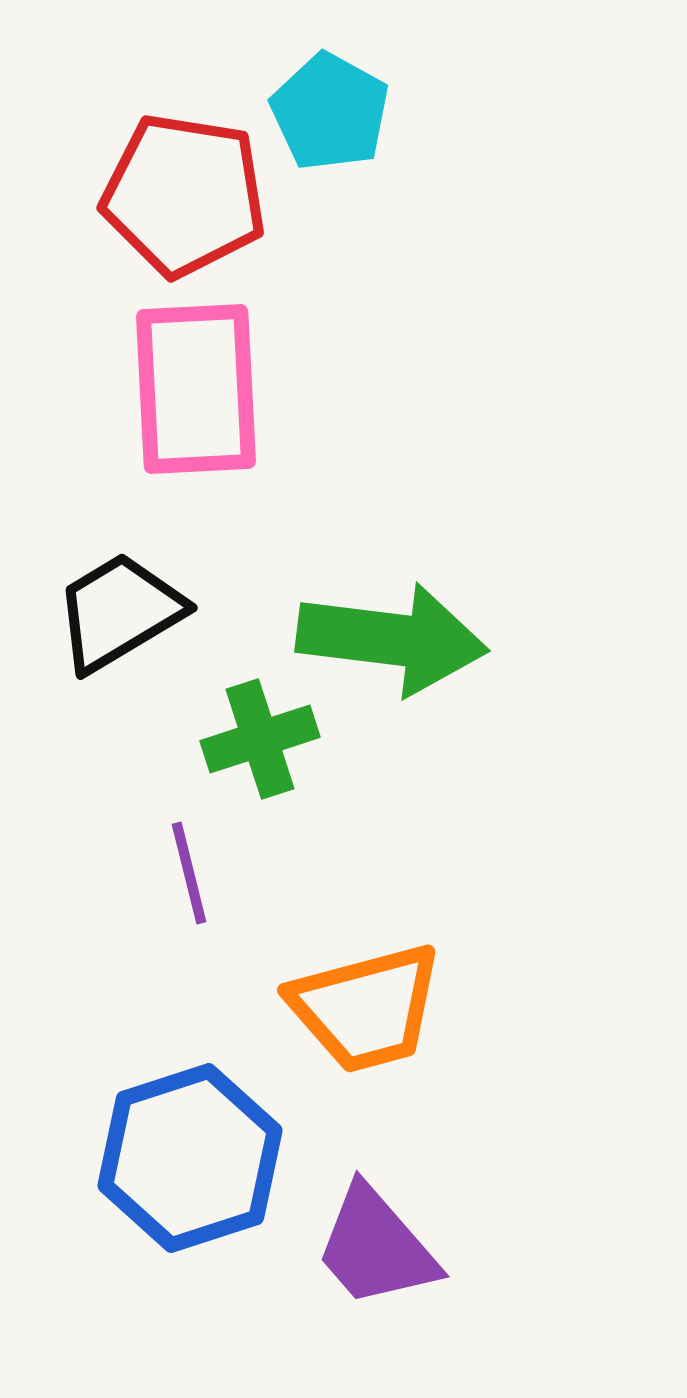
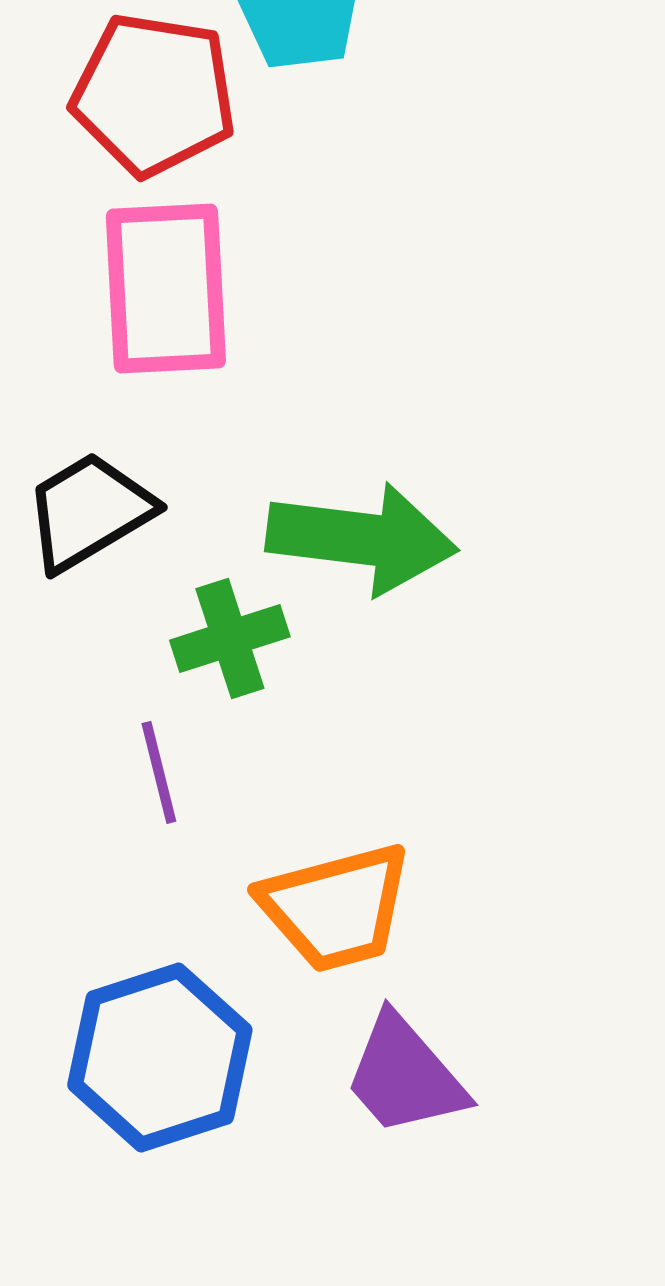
purple trapezoid: (376, 1247) -> (405, 1075), moved

